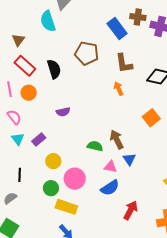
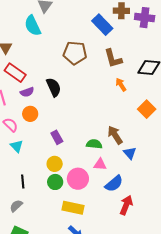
black semicircle: (54, 69) -> (54, 87), moved
orange arrow: (119, 88) -> (121, 85), moved
orange circle: (29, 93) -> (30, 114), moved
purple semicircle: (63, 112) -> (27, 92), moved
purple rectangle: (39, 139) -> (57, 137), moved, turned -72
pink triangle: (110, 167) -> (100, 164), moved
green circle: (51, 188) -> (55, 182), moved
red arrow: (131, 210) -> (126, 205), moved

